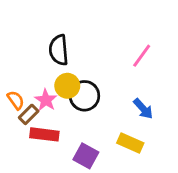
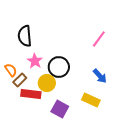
black semicircle: (59, 50) -> (25, 36), moved
yellow circle: (67, 86) -> (47, 83), moved
pink star: (46, 100) -> (35, 61), moved

